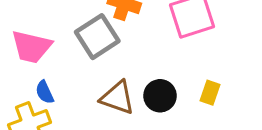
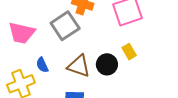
blue semicircle: (45, 92) -> (42, 65), moved
yellow rectangle: (210, 93) -> (129, 52), moved, turned -49

